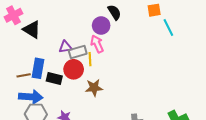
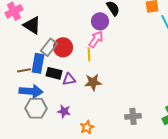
pink arrow: (97, 44) -> (96, 39), turned 60
purple triangle: (65, 47) -> (69, 79), moved
gray rectangle: (78, 52) -> (49, 47), moved, turned -36
red circle: (74, 69) -> (63, 47), moved

